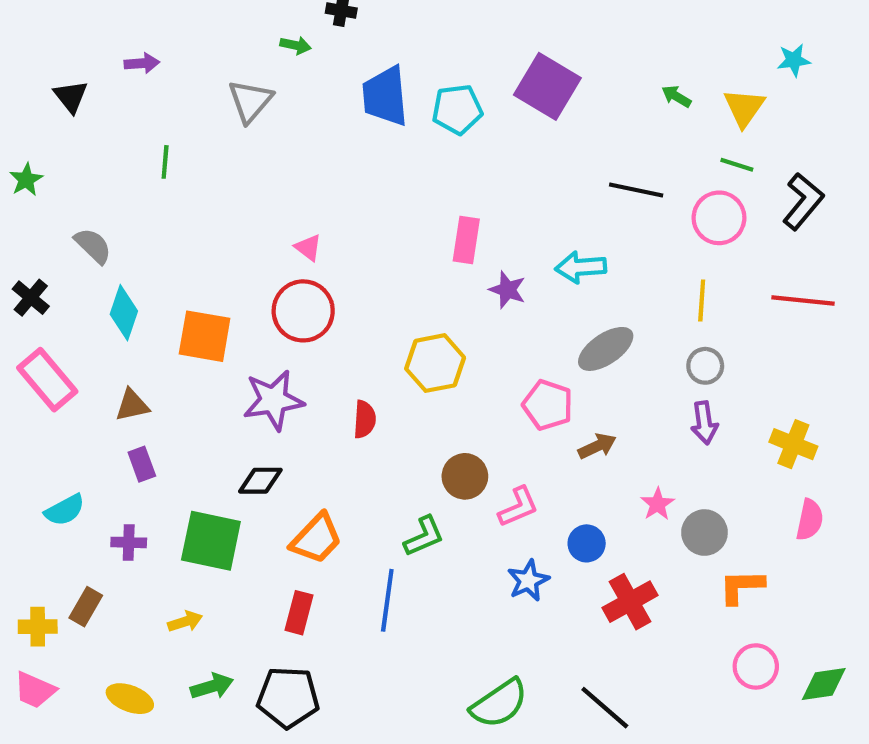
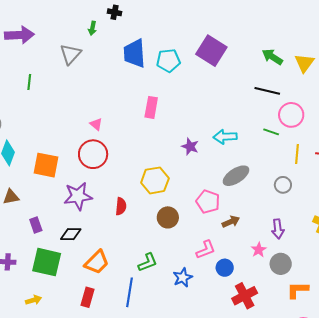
green arrow: (296, 45) -> (92, 28), turned 88
purple arrow: (142, 63) -> (19, 35), size x1.8
green arrow: (676, 96) -> (272, 57), size x1.5
green line: (737, 165) -> (271, 132), moved
black line: (636, 190) -> (267, 91), moved
pink rectangle: (466, 240) -> (151, 107), moved
yellow line: (702, 300) -> (297, 154), moved
purple arrow: (704, 423) -> (278, 229), moved
purple rectangle: (142, 464) -> (36, 225), moved
brown circle: (465, 476) -> (168, 217), moved
pink L-shape: (518, 507) -> (206, 250), moved
blue star: (528, 581) -> (183, 278), moved

